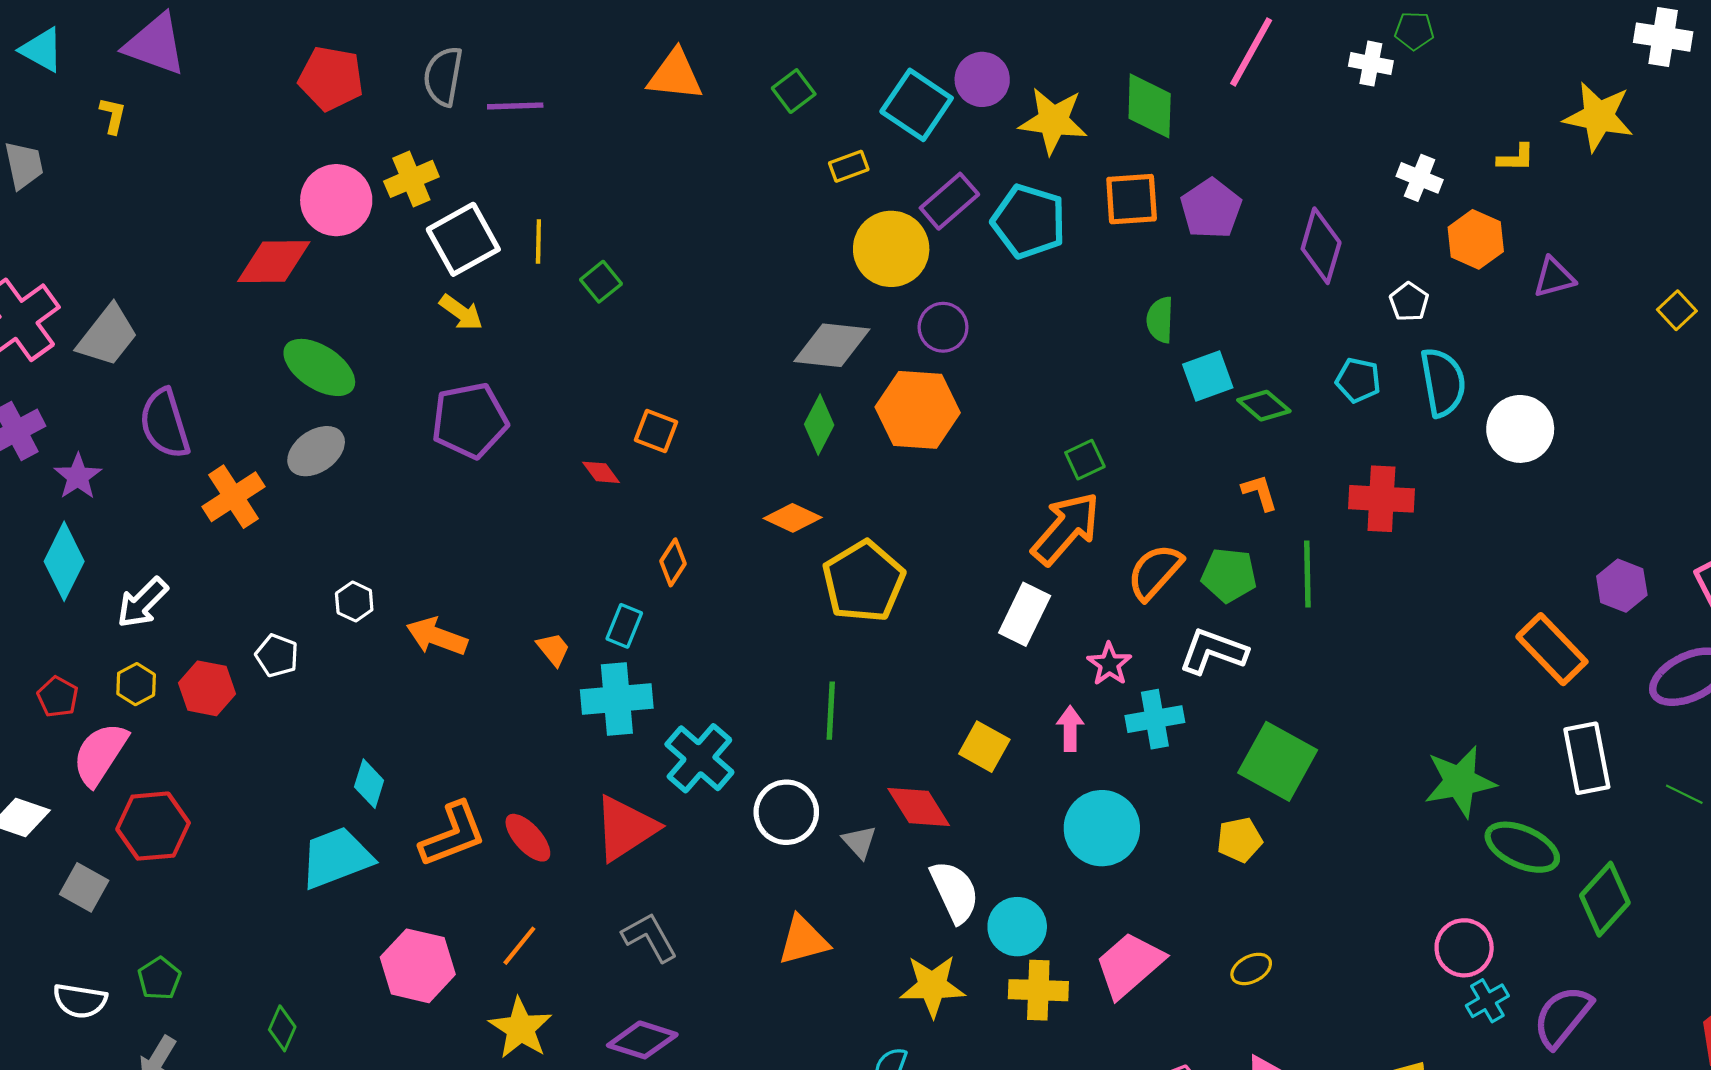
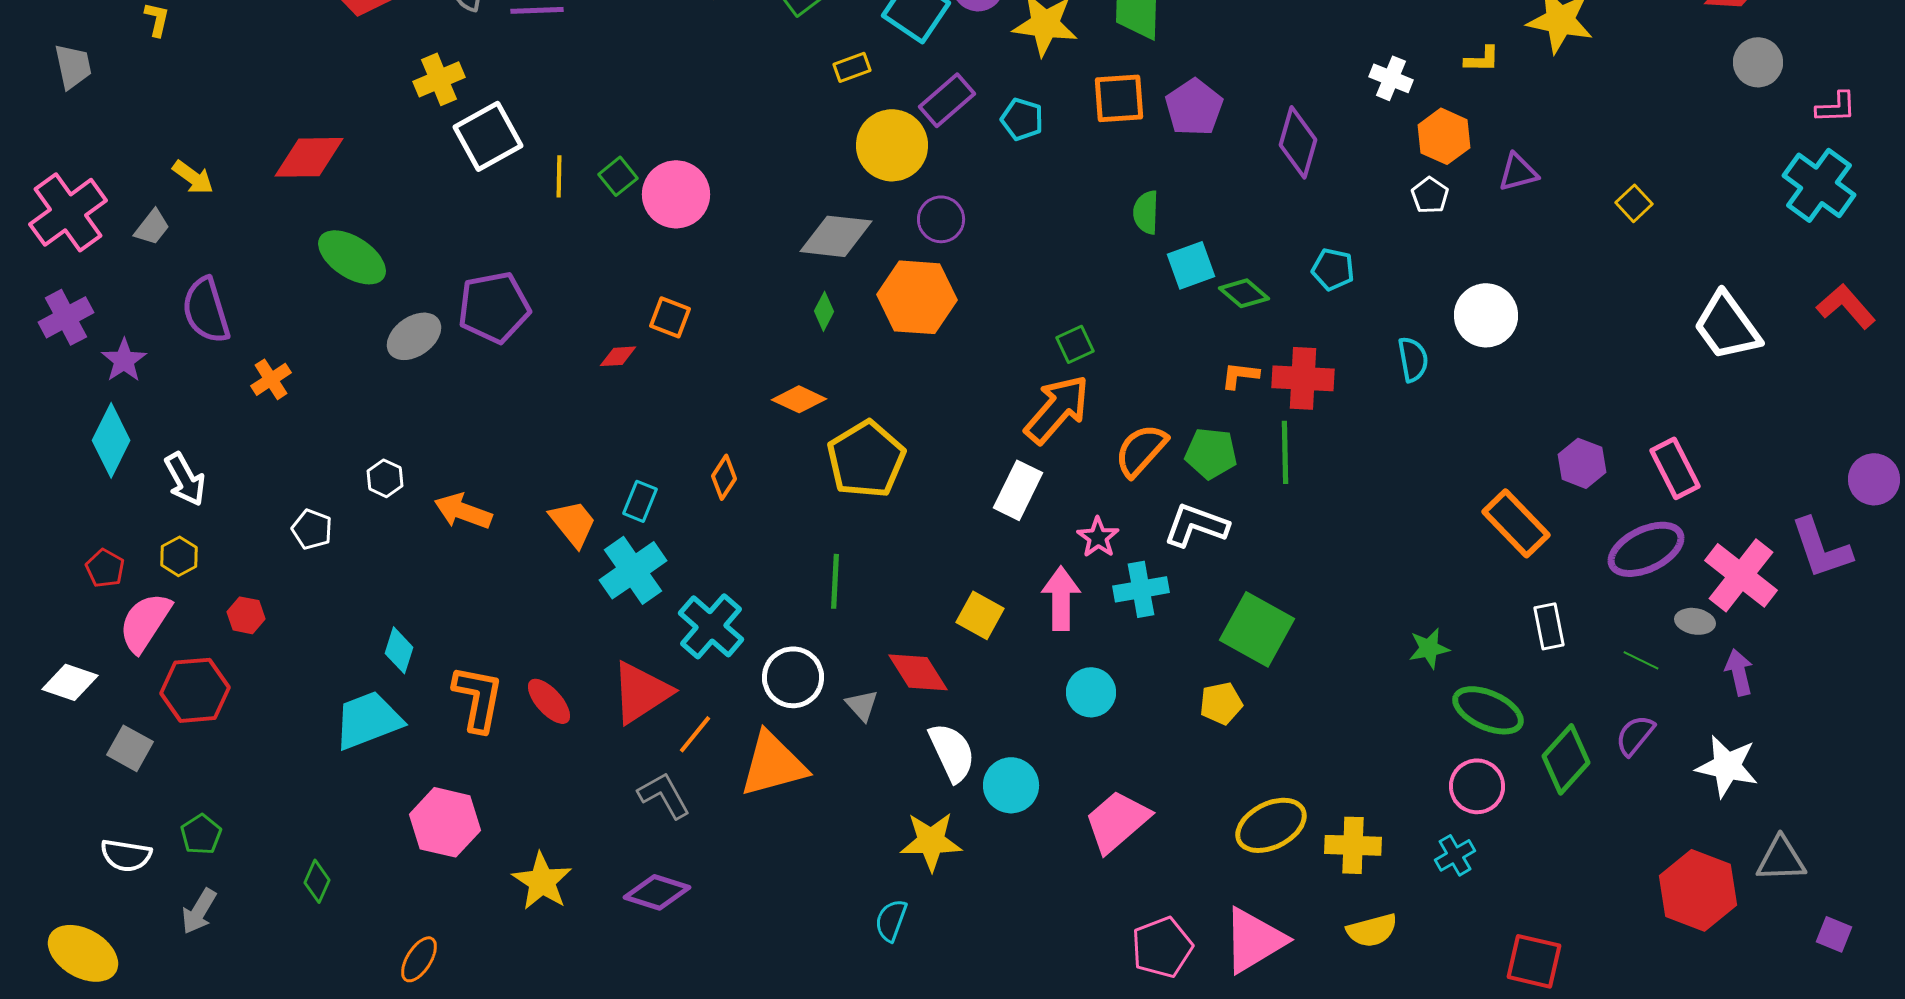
pink circle: (336, 200) -> (676, 194), moved
cyan pentagon: (1029, 221) -> (1022, 119), size x0.6
yellow line: (538, 241) -> (559, 176), moved
white pentagon: (1409, 302) -> (1430, 195), moved
yellow arrow: (461, 312) -> (193, 177), moved
gray trapezoid: (107, 336) -> (152, 227), size x0.6
cyan semicircle: (1443, 382) -> (1413, 359), moved, size x0.7
green diamond: (819, 425) -> (824, 311), size x0.7
gray ellipse: (316, 451) -> (414, 336), moved
red diamond: (601, 472) -> (618, 356), turned -57
orange L-shape: (1260, 492) -> (1240, 375), turned -66
orange cross: (233, 497) -> (271, 379), size x0.7
red cross: (1381, 499) -> (1303, 378), moved
orange diamond: (673, 562) -> (724, 477), moved
white arrow: (142, 603) -> (185, 479), turned -74
orange trapezoid: (553, 649) -> (573, 523), size x1.5
red hexagon: (207, 688) -> (246, 615), moved, size x0.7
cyan cross: (617, 699) -> (633, 570), turned -30
pink arrow: (1070, 729) -> (1061, 598), size x1.5
white rectangle: (1587, 758) -> (1549, 626), size x0.7
green star: (1460, 782) -> (1429, 648), size x0.6
cyan circle: (1102, 828) -> (1091, 692), size x0.7
orange L-shape: (453, 834) -> (478, 698), turned -58
orange triangle: (803, 940) -> (773, 764), moved, size x1.4
orange line: (519, 946) -> (695, 734), moved
pink circle: (1464, 948) -> (1477, 786), moved
yellow ellipse: (1251, 969) -> (1271, 825), moved, size x1.8
yellow cross: (1038, 990) -> (1353, 845), moved
purple semicircle: (1563, 1017) -> (1635, 735), moved, size x0.7

